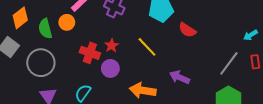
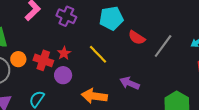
orange circle: (67, 22) -> (18, 59), moved
gray line: (229, 63) -> (163, 46), moved

